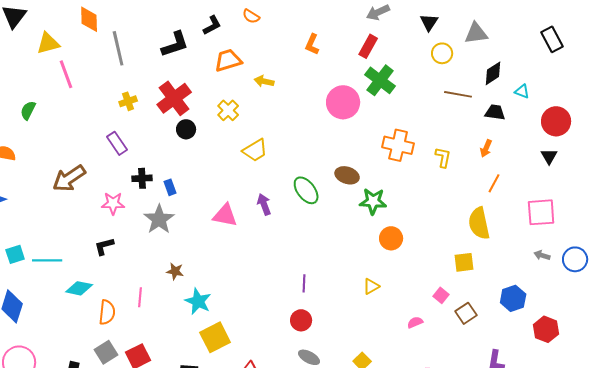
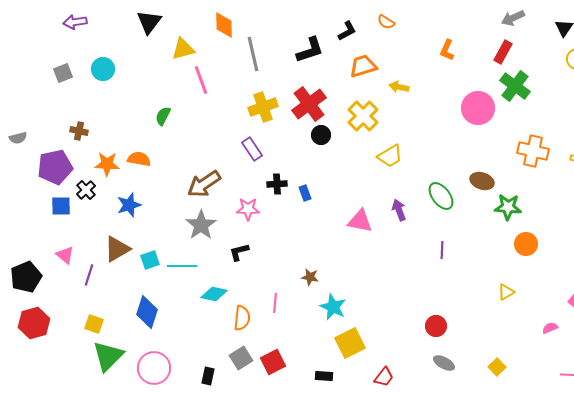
yellow cross: (128, 101) -> (263, 107), size x1.6
yellow cross: (228, 110) -> (363, 116), size x1.4
gray star: (159, 219) -> (201, 225), moved
purple line: (304, 283) -> (442, 250), moved

